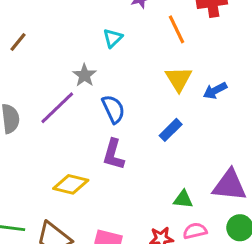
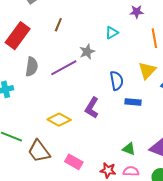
brown line: (18, 42) -> (58, 25), moved, turned -32
blue semicircle: (113, 109) -> (117, 81), moved
blue rectangle: (171, 130) -> (133, 102), turned 35

